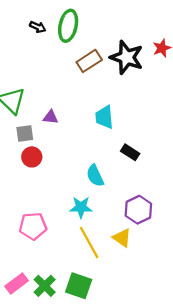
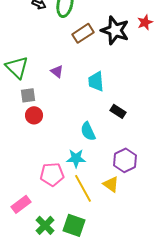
purple triangle: (51, 117) -> (57, 71), moved, turned 32
pink pentagon: (33, 226) -> (52, 174), moved
pink rectangle: (17, 283) -> (21, 204), moved

